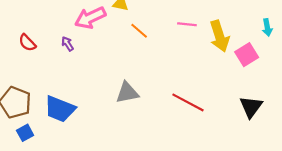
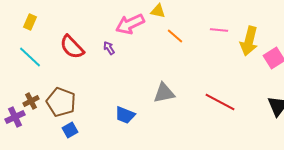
yellow arrow: (219, 36) -> (249, 41), turned 32
red semicircle: (27, 43) -> (72, 47), size x1.5
blue trapezoid: (60, 109) -> (125, 115), moved, size x0.7

